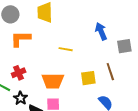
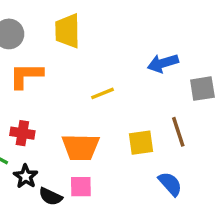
blue arrow: (101, 31) -> (163, 63), turned -84
yellow line: (66, 49) -> (103, 93), turned -32
red cross: (19, 73) -> (22, 133), turned 32

